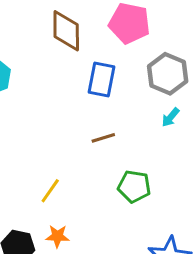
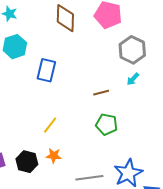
blue rectangle: (102, 79) -> (46, 70), moved
brown line: (103, 138) -> (101, 93), moved

